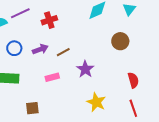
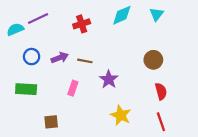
red cross: (49, 20) -> (82, 24), moved
brown circle: (120, 41) -> (153, 60), moved
brown line: (63, 52) -> (85, 61), turned 40
pink rectangle: (52, 77) -> (73, 88), turned -56

